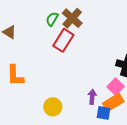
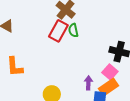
green semicircle: (52, 19) -> (73, 30), moved, turned -40

